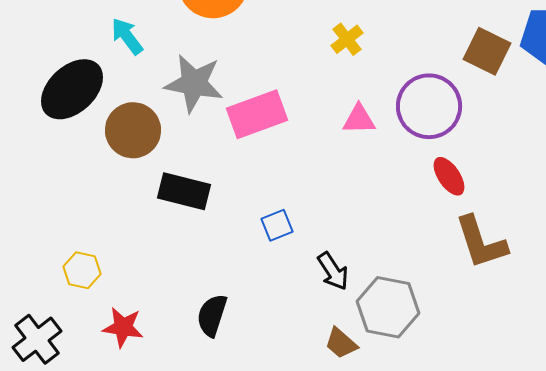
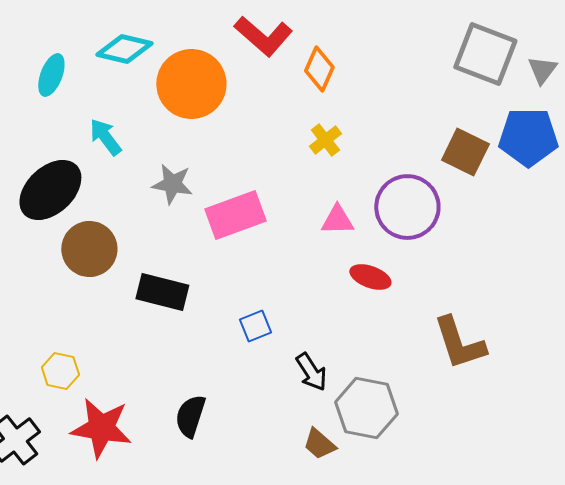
gray star: (194, 83) -> (172, 184), size x0.7
brown circle: (133, 130) -> (89, 249), moved
red ellipse: (449, 176) -> (370, 277), moved, turned -36
red star: (123, 327) -> (101, 428), size x1.5

